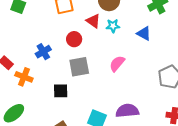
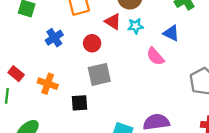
blue cross: (43, 52) -> (54, 38), moved
pink semicircle: (117, 64) -> (155, 56), moved, turned -78
orange cross: (24, 77) -> (48, 84), moved

